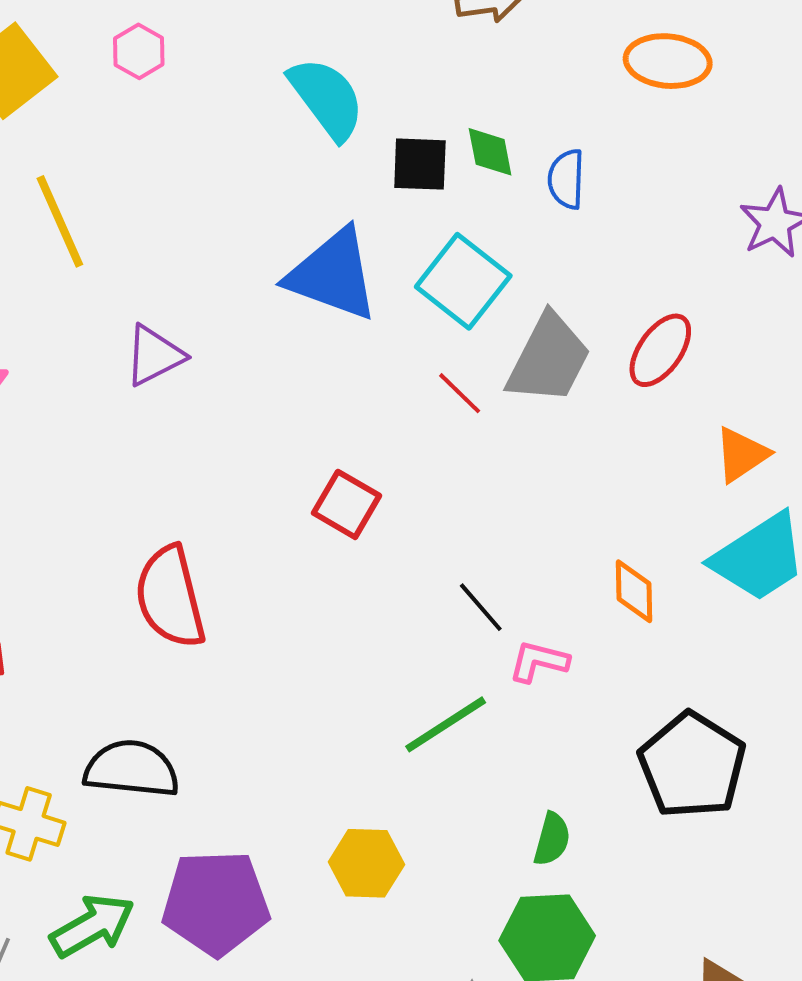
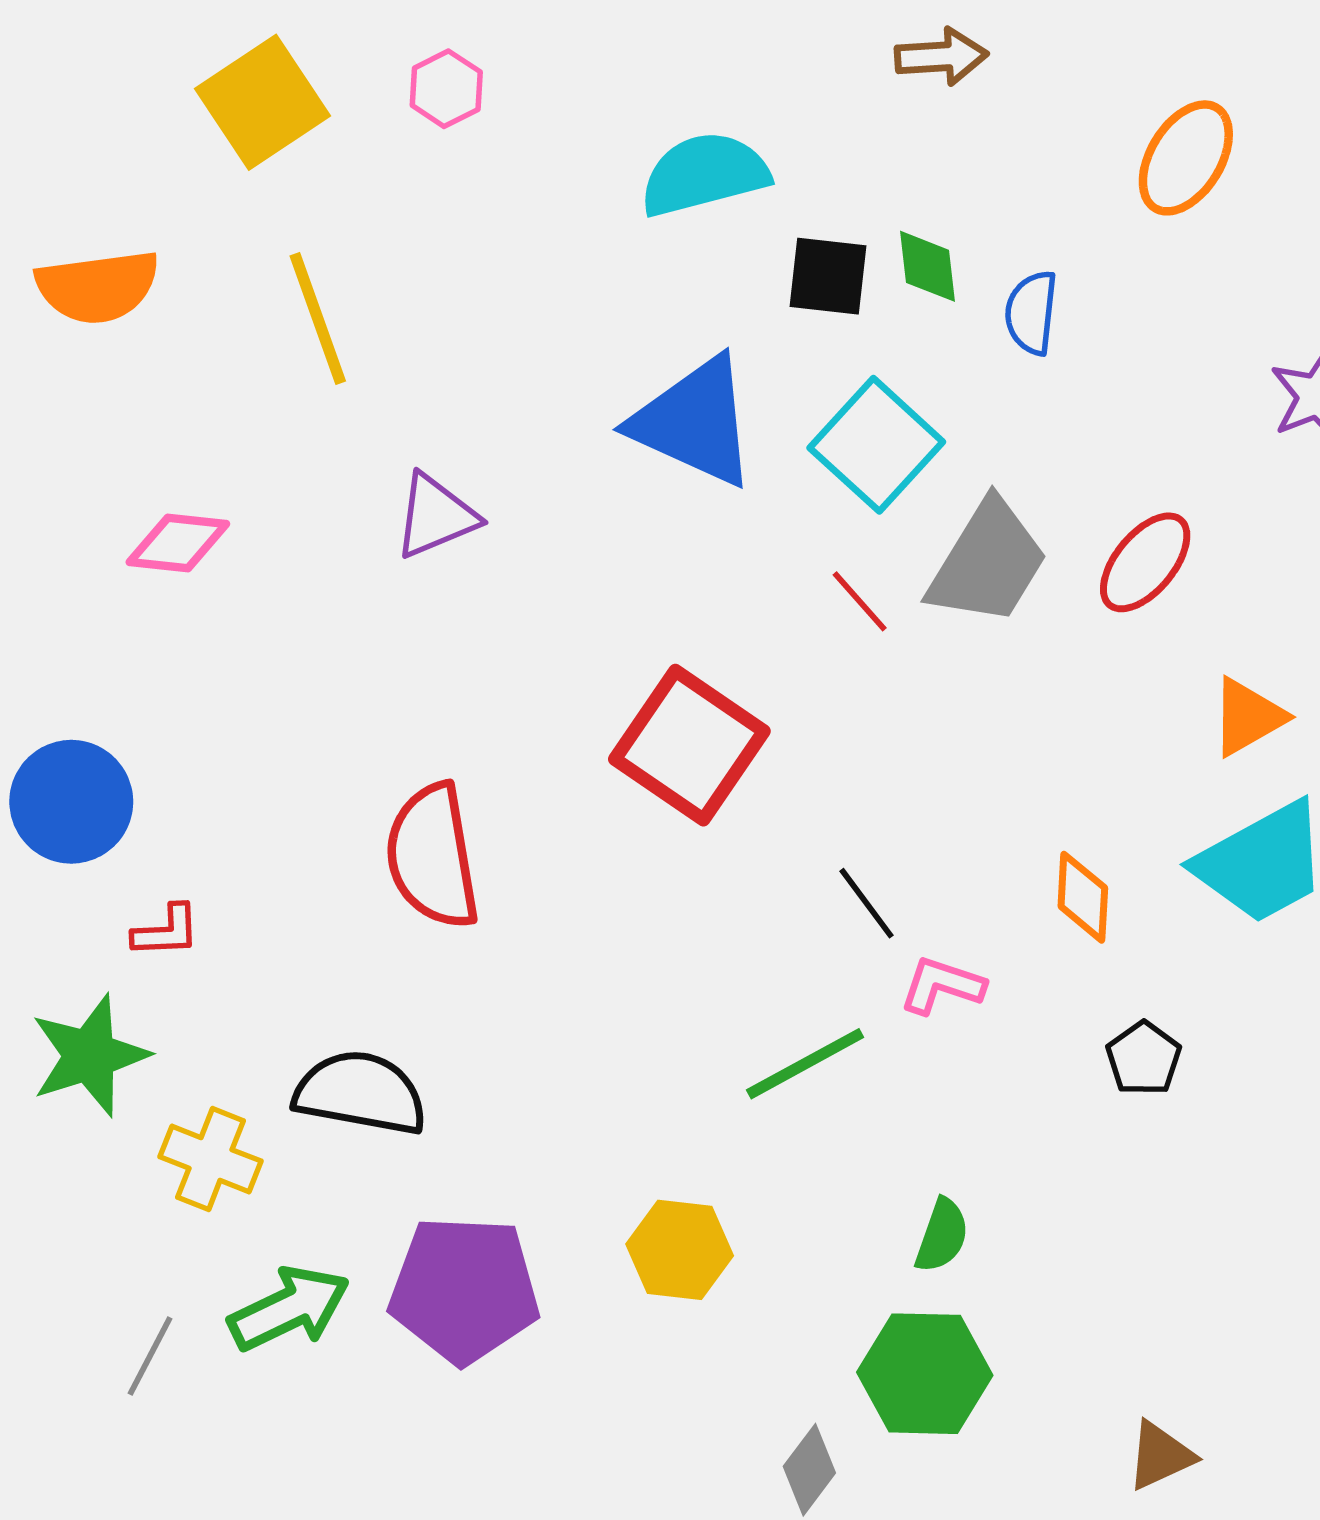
orange ellipse: (668, 61) -> (1186, 158), turned -68
cyan semicircle: (327, 98) -> (704, 174), turned -72
red square: (347, 504) -> (689, 745), size x1.6
black pentagon: (692, 765) -> (1144, 1058), moved, size x0.5

